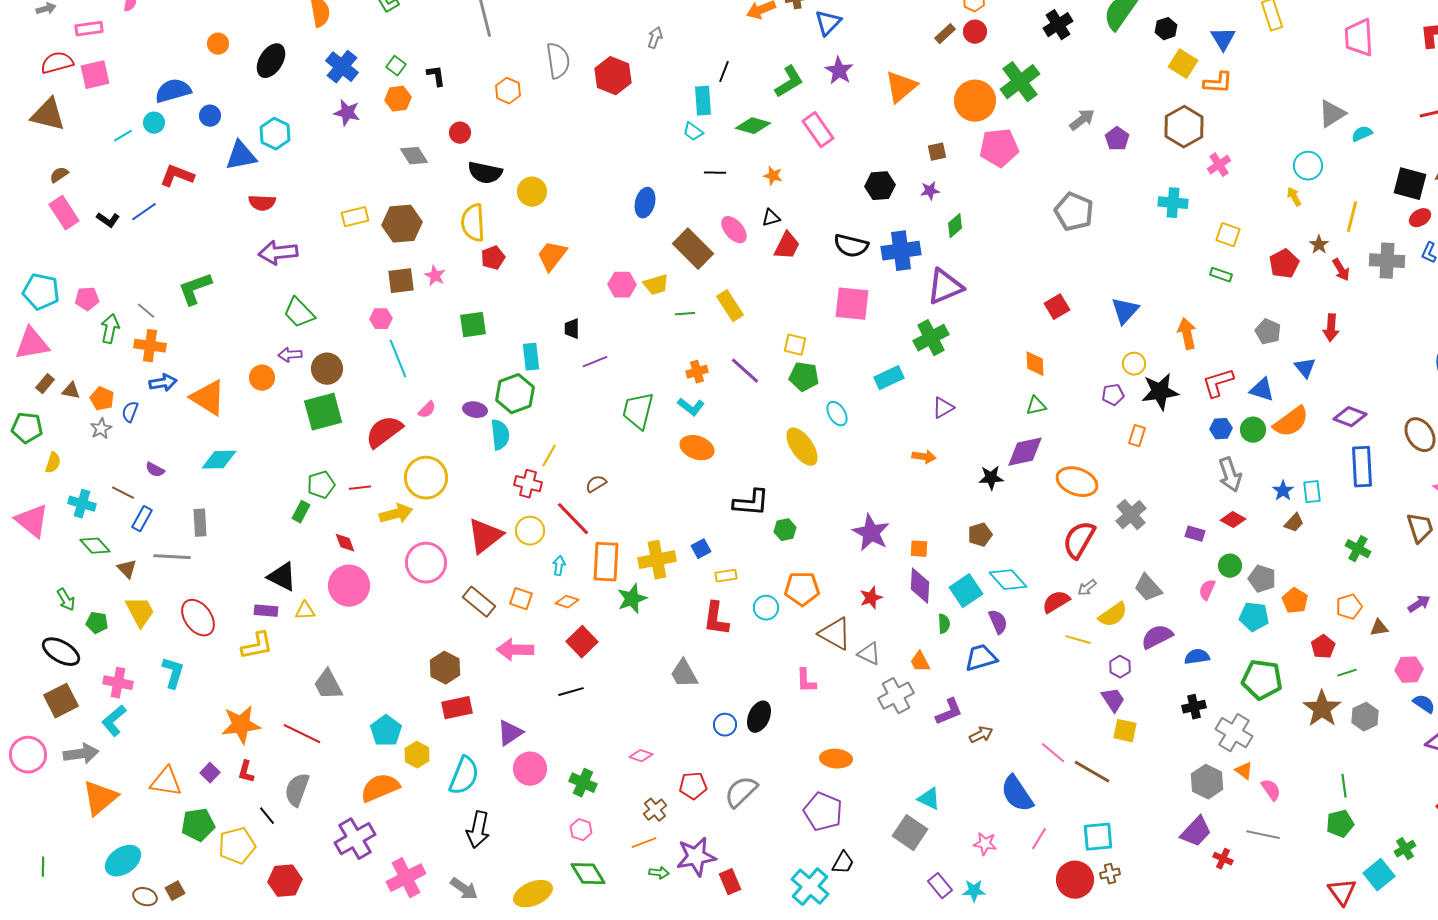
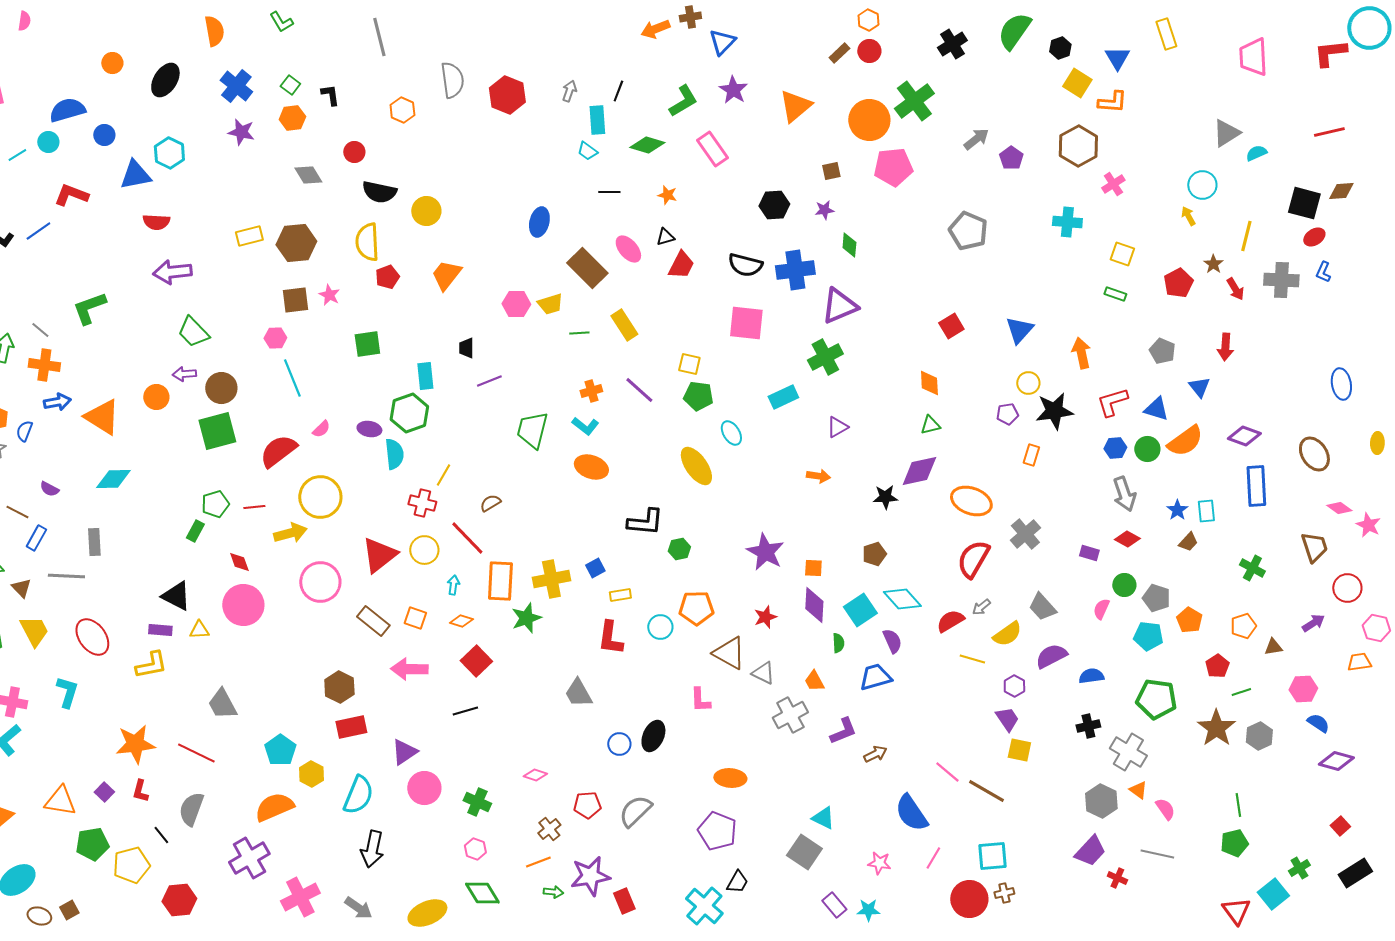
gray arrow: (655, 38) -> (569, 91), moved
green diamond: (955, 226) -> (849, 245), turned -45

